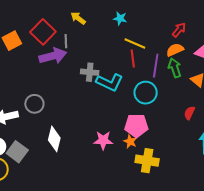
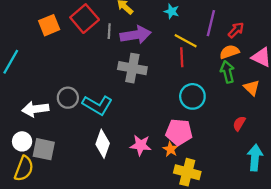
purple arrow: (53, 56) -> (136, 35), moved
purple line: (156, 66) -> (211, 23), moved
gray cross: (90, 72) -> (132, 68), size x1.4
cyan L-shape: (110, 82) -> (97, 105), moved
white diamond: (54, 139) -> (103, 144), moved
gray square: (17, 152) -> (44, 149), turned -30

